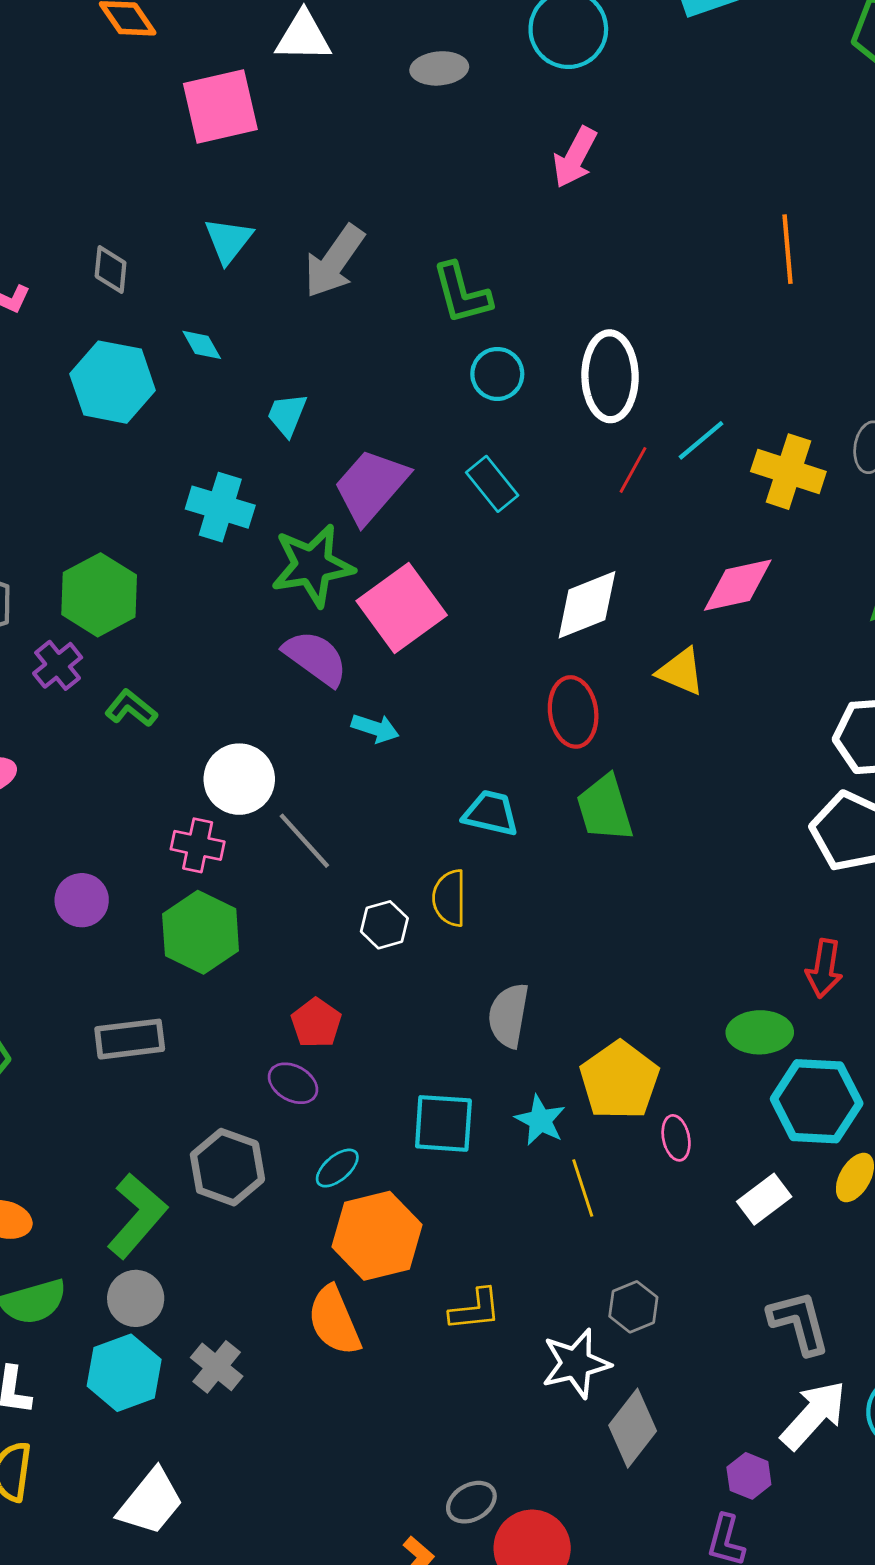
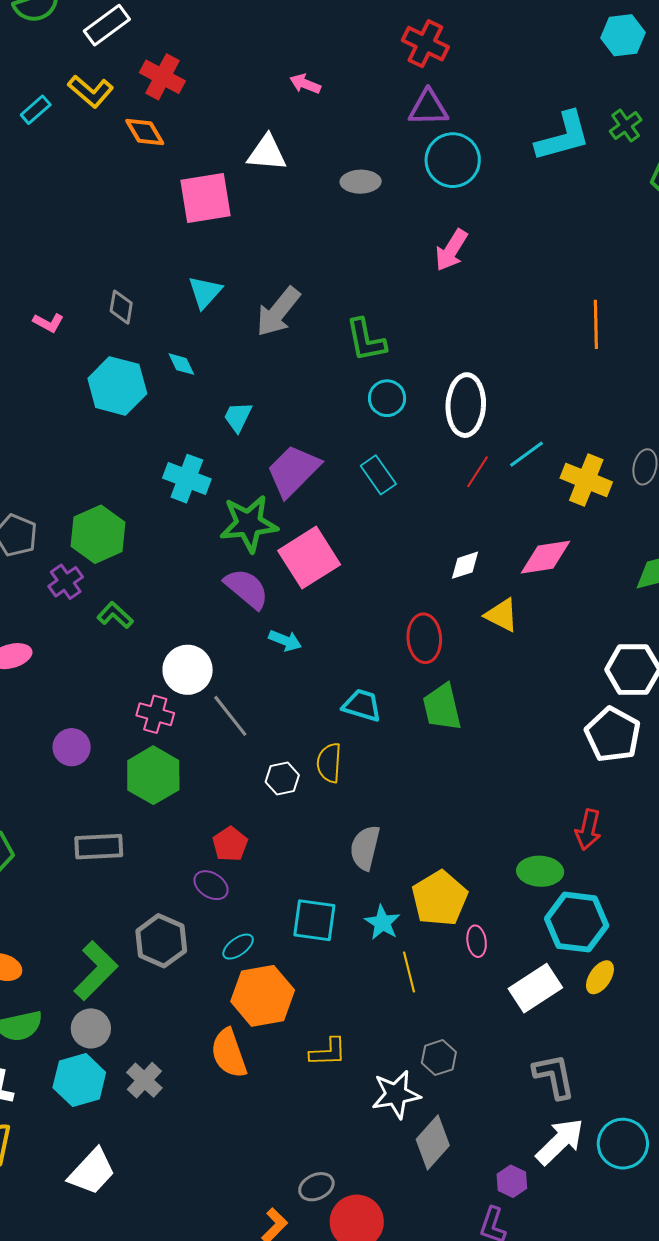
white diamond: (587, 605) -> (465, 565), moved, size x0.6
white rectangle: (764, 1199) -> (535, 988), size x1.4

